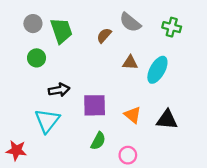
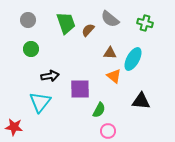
green trapezoid: (61, 31) -> (66, 23), moved
orange triangle: (133, 115) -> (114, 76), moved
green semicircle: (98, 141) -> (99, 110), moved

